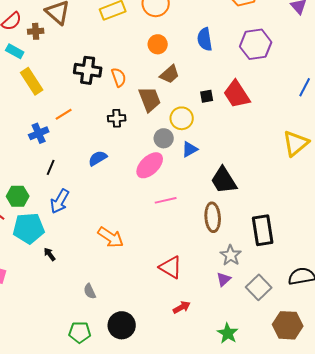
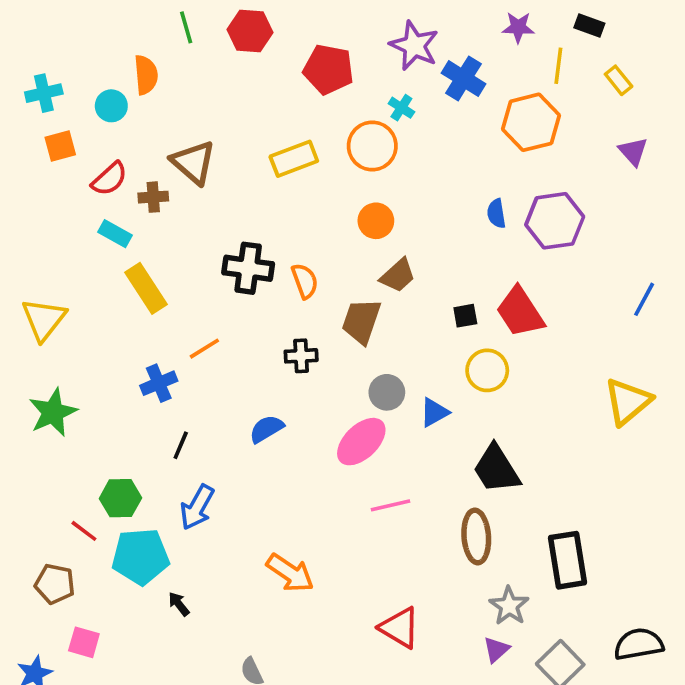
blue semicircle: (205, 39) -> (496, 213), moved, size x0.7
brown trapezoid: (150, 99) -> (361, 321), turned -140
yellow circle: (182, 118) -> (487, 370), moved

